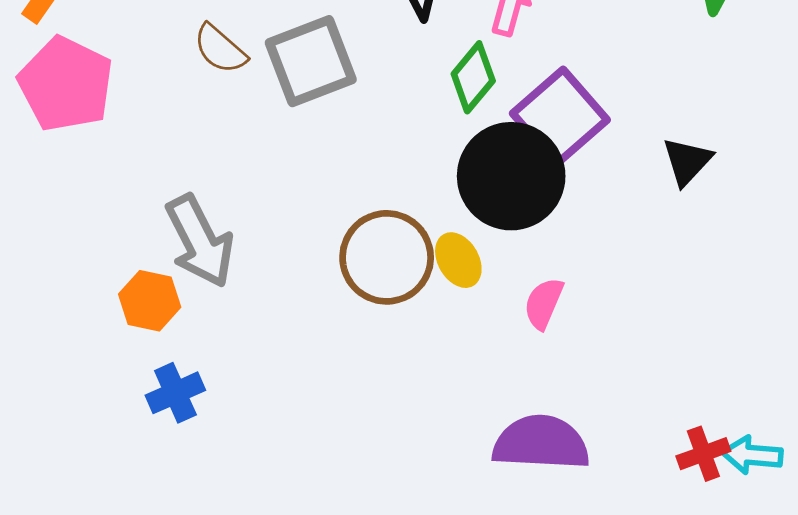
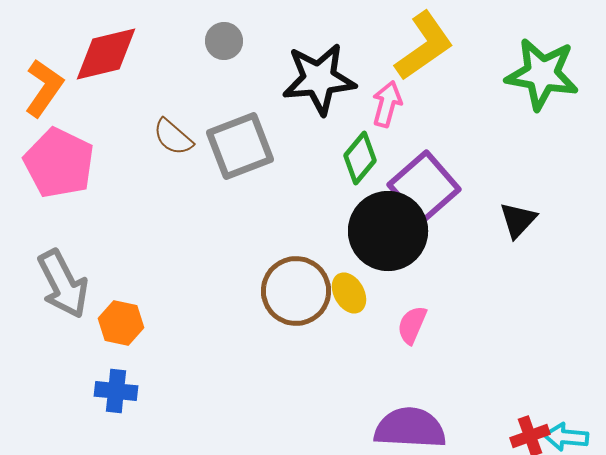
gray arrow: (200, 241) -> (63, 284), moved
blue cross: (175, 393) -> (116, 391), moved, turned 30

